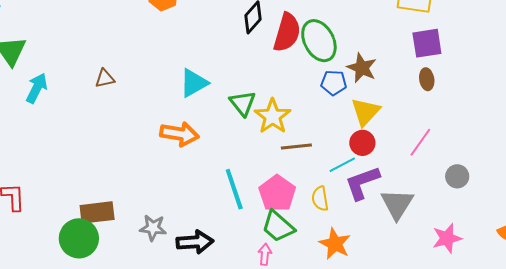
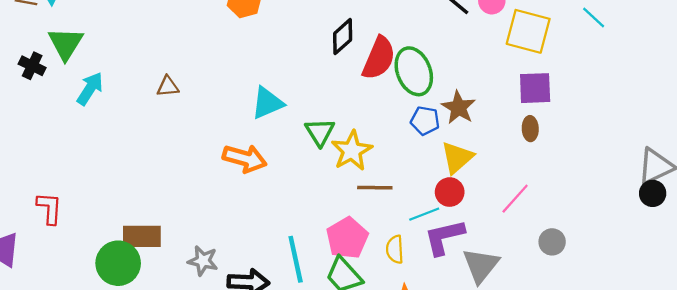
cyan line: (234, 189) -> (296, 259), moved

